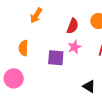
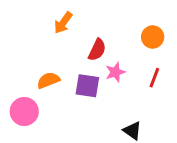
red semicircle: (73, 26) -> (97, 50), moved
orange semicircle: (23, 48) -> (48, 80), moved, turned 63

